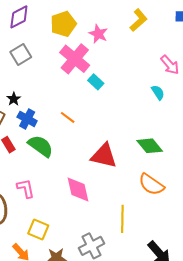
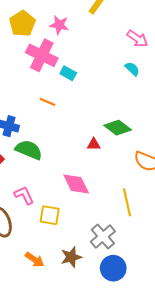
orange line: (68, 117) -> (48, 102), moved
green diamond: (150, 146) -> (118, 128), moved
red triangle: (104, 156) -> (94, 144), size x0.5
yellow square: (38, 229) -> (50, 215), moved

